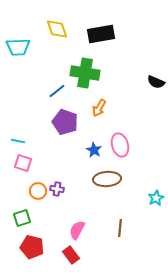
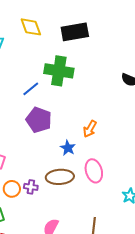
orange arrow: (99, 108) -> (90, 129), moved
pink ellipse: (120, 145) -> (94, 171), moved
brown ellipse: (107, 179) -> (60, 177), moved

